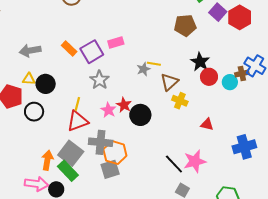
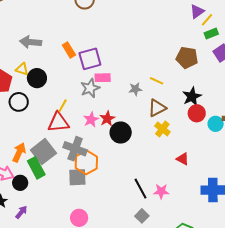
pink rectangle: (116, 42) -> (103, 78), moved
yellow line: (154, 64) -> (157, 81), moved
pink star: (195, 161) -> (161, 191), size x0.7

